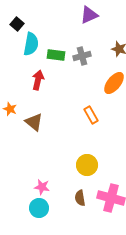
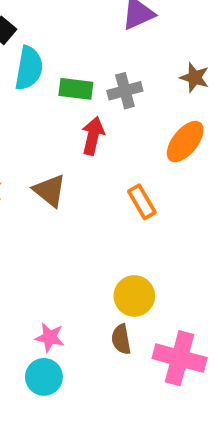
red arrow: (38, 80) -> (93, 136), moved
brown triangle: (34, 122) -> (50, 191), moved
brown semicircle: (80, 198) -> (121, 339), moved

